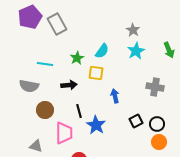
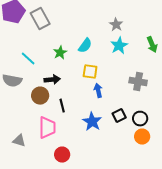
cyan line: (45, 64) -> (28, 59), turned 35
yellow square: (96, 73) -> (90, 72), moved
brown circle: (45, 110) -> (40, 96), moved
blue star: (96, 125) -> (92, 122), moved

